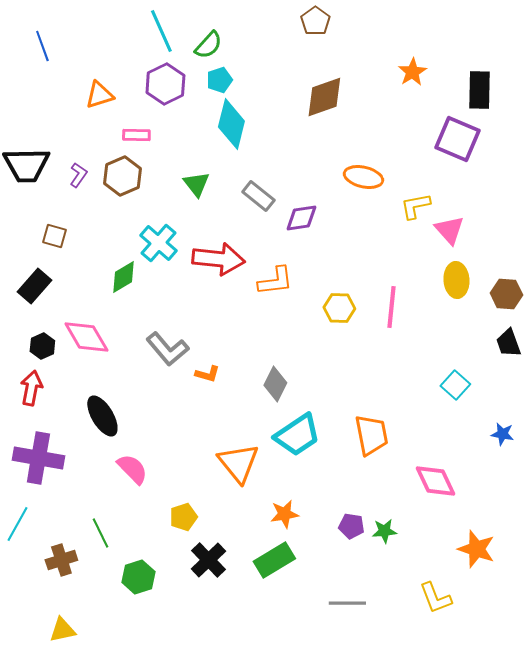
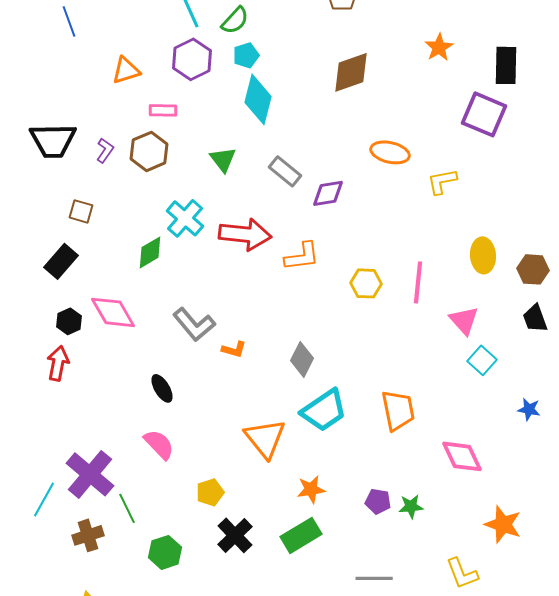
pink triangle: (449, 230) -> (464, 320), moved
black ellipse: (102, 416) -> (162, 388), moved, size x0.7
purple cross: (38, 458) -> (90, 474), moved, turned 30

